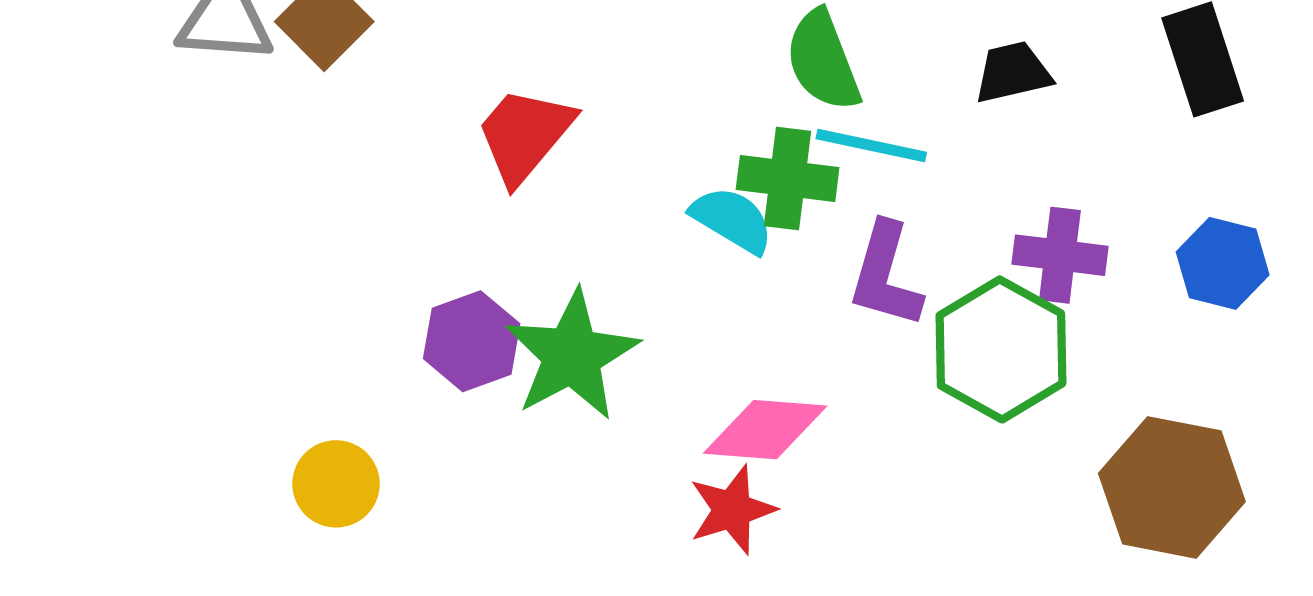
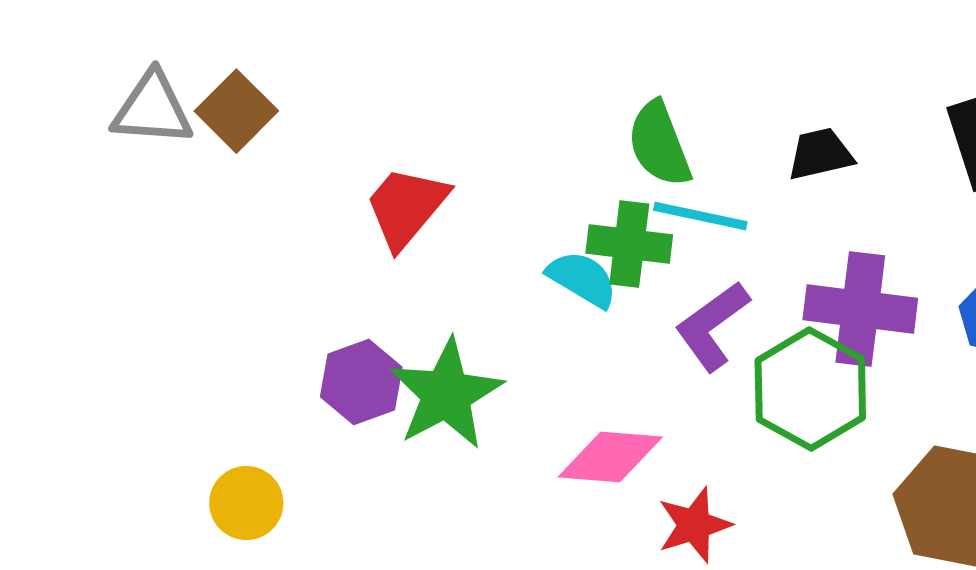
purple cross: (1060, 255) -> (860, 309), size x1.4
purple L-shape: (885, 275) -> (712, 326), turned 38
red star: (732, 510) -> (694, 525), moved

